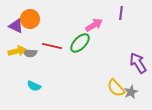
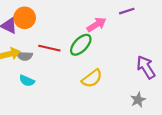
purple line: (121, 13) -> (127, 11), turned 64
cyan semicircle: (34, 86) -> (27, 81), moved
yellow semicircle: (116, 88) -> (92, 78), moved, turned -84

